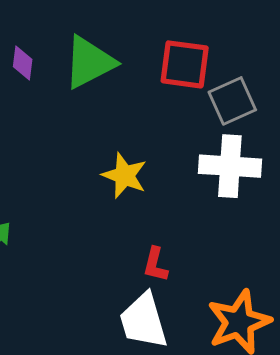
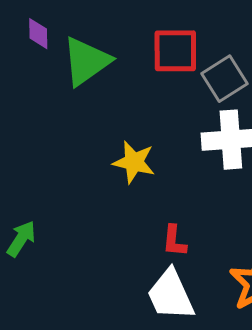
purple diamond: (23, 63) -> (38, 34), moved

